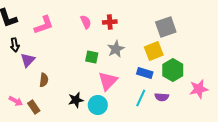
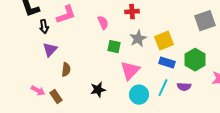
pink semicircle: (86, 22) -> (103, 23), moved
gray square: (166, 27) -> (205, 21), moved
black arrow: (15, 45) -> (44, 27), moved
yellow square: (154, 51) -> (164, 41), moved
cyan circle: (98, 105) -> (139, 95), moved

